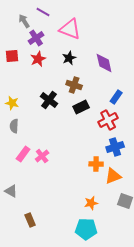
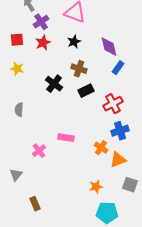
blue rectangle: (116, 97) -> (118, 68), moved
yellow star: (12, 103) -> (17, 69), moved
pink rectangle: (23, 154) -> (66, 138), moved, turned 63
pink cross: (42, 156) -> (39, 151), moved
orange cross: (96, 164) -> (101, 148), turned 32
gray triangle: (11, 191) -> (16, 175), turned 40
cyan pentagon: (86, 229) -> (107, 213), moved

